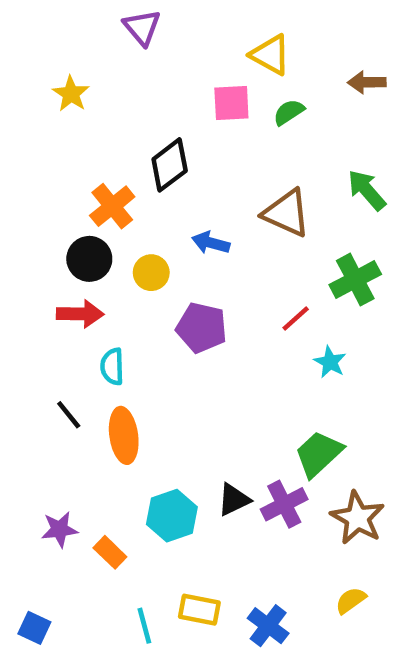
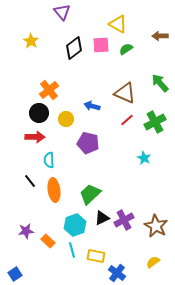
black diamond: (170, 165) -> (74, 48), moved
red line: (296, 318) -> (127, 120), moved
green trapezoid: (319, 454) -> (90, 194), moved
yellow rectangle: (199, 610) -> (96, 256), moved
cyan line: (144, 626) -> (72, 250), moved
blue square: (34, 628) -> (15, 274), turned 32

